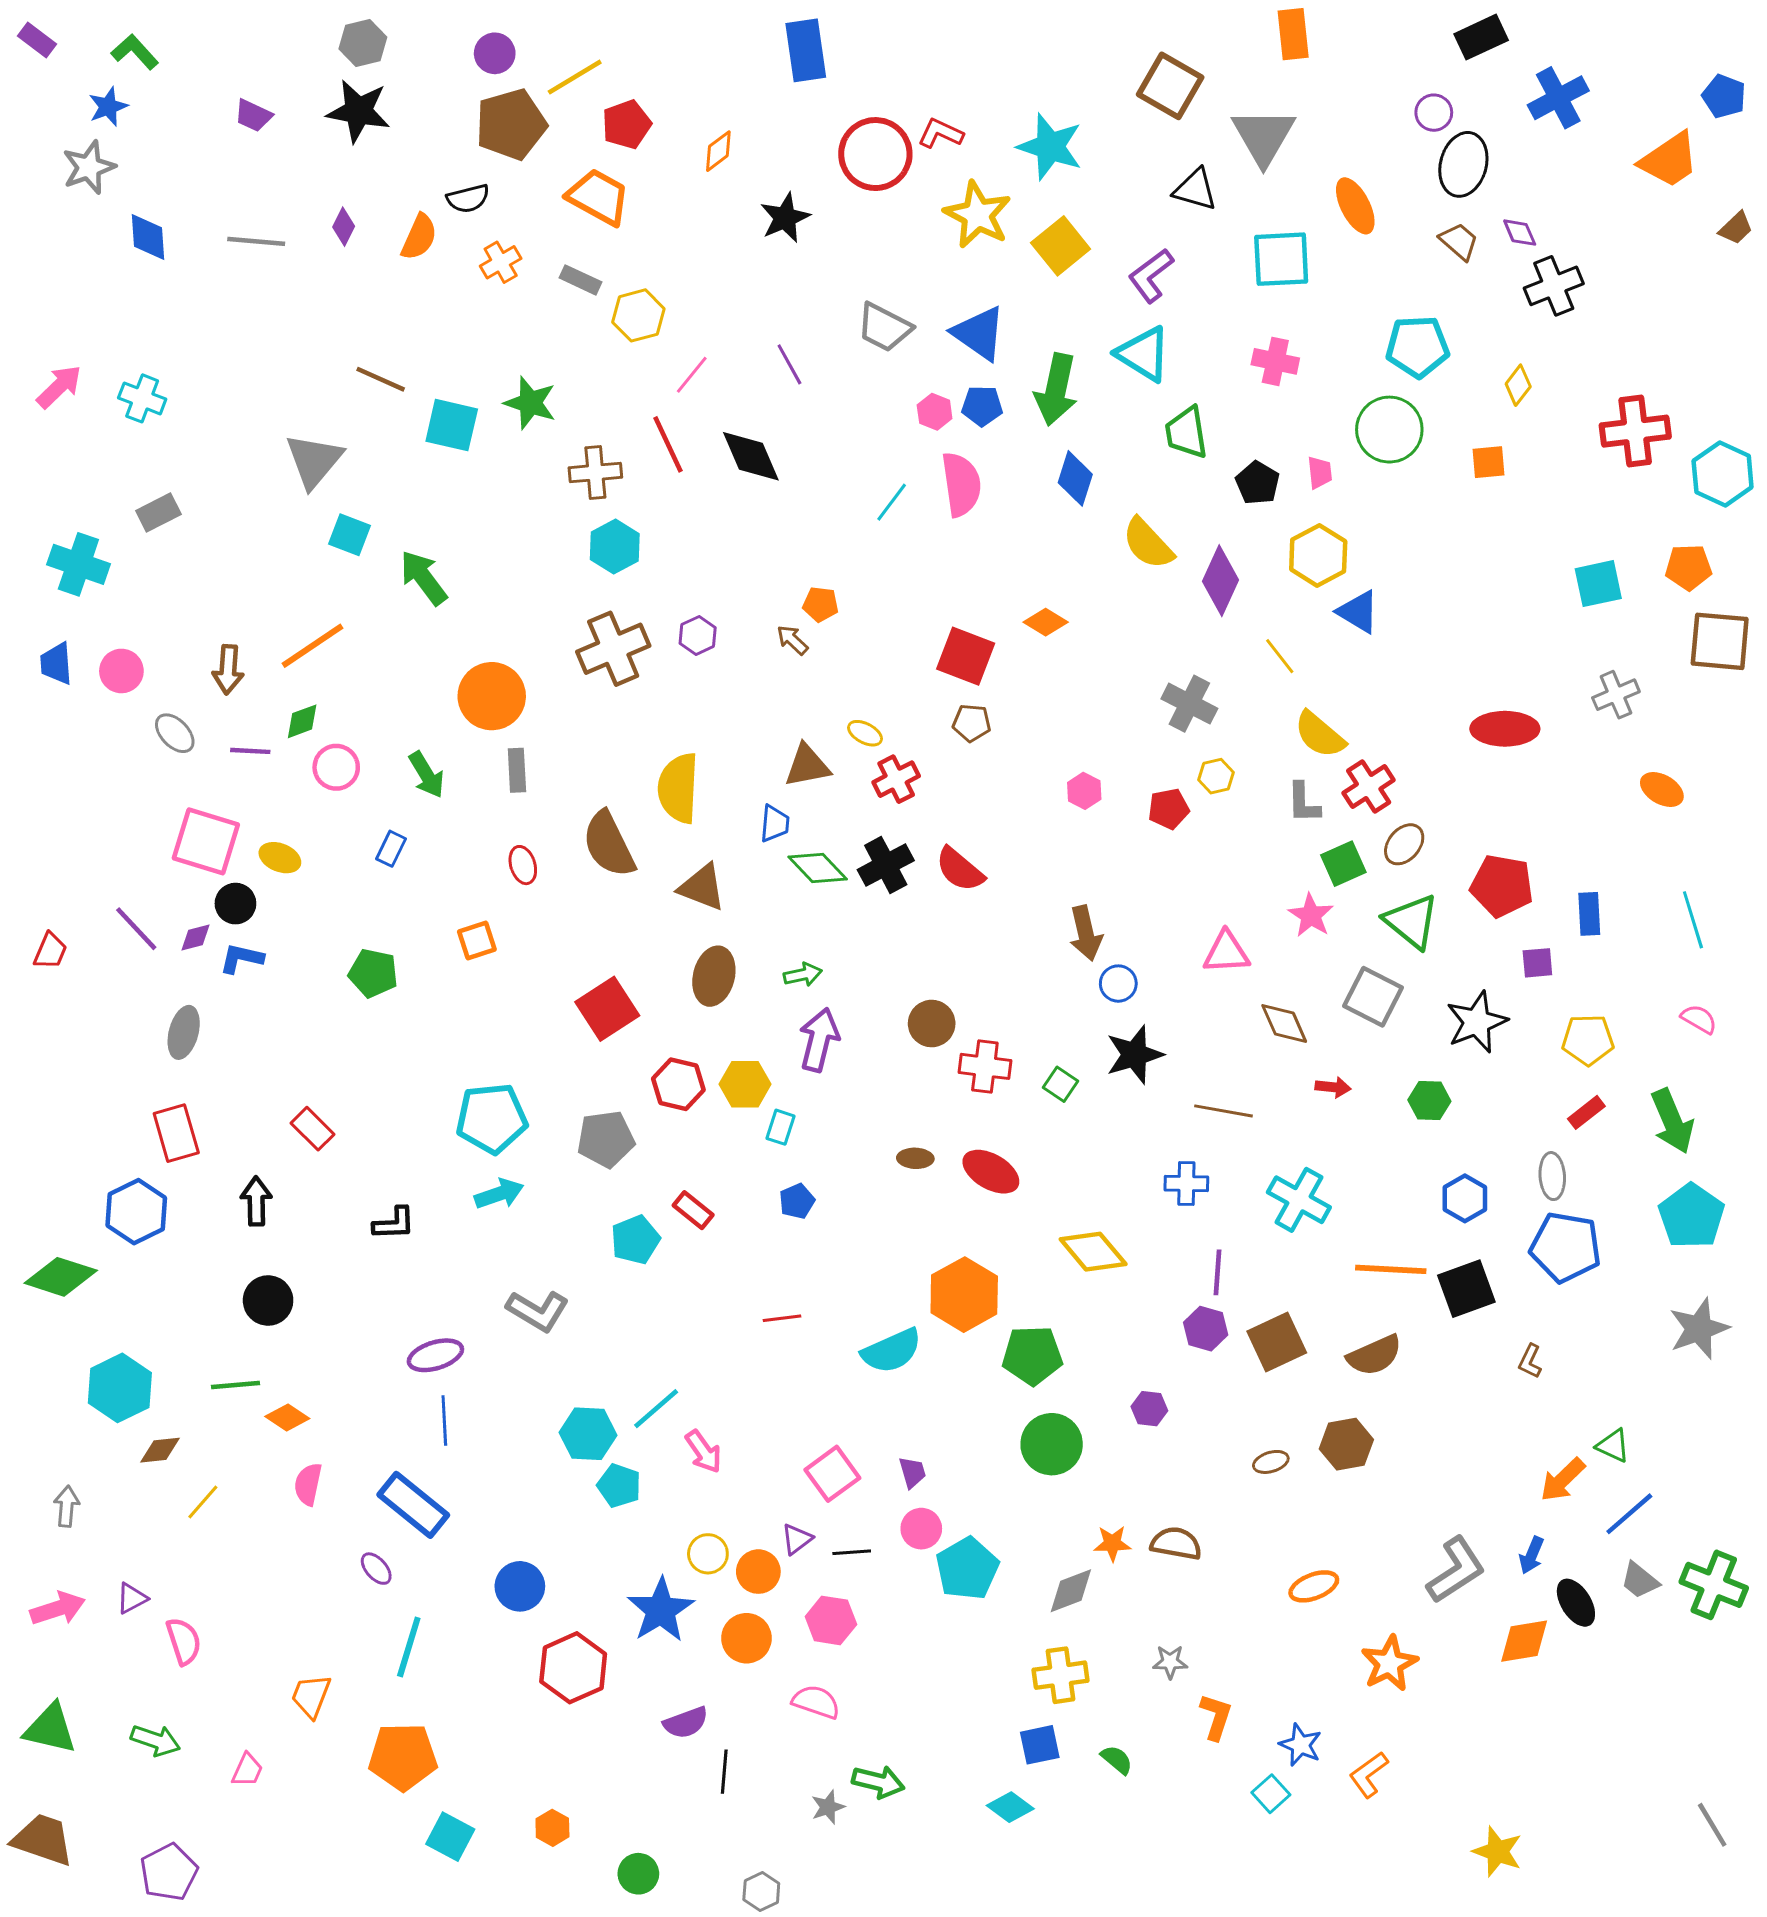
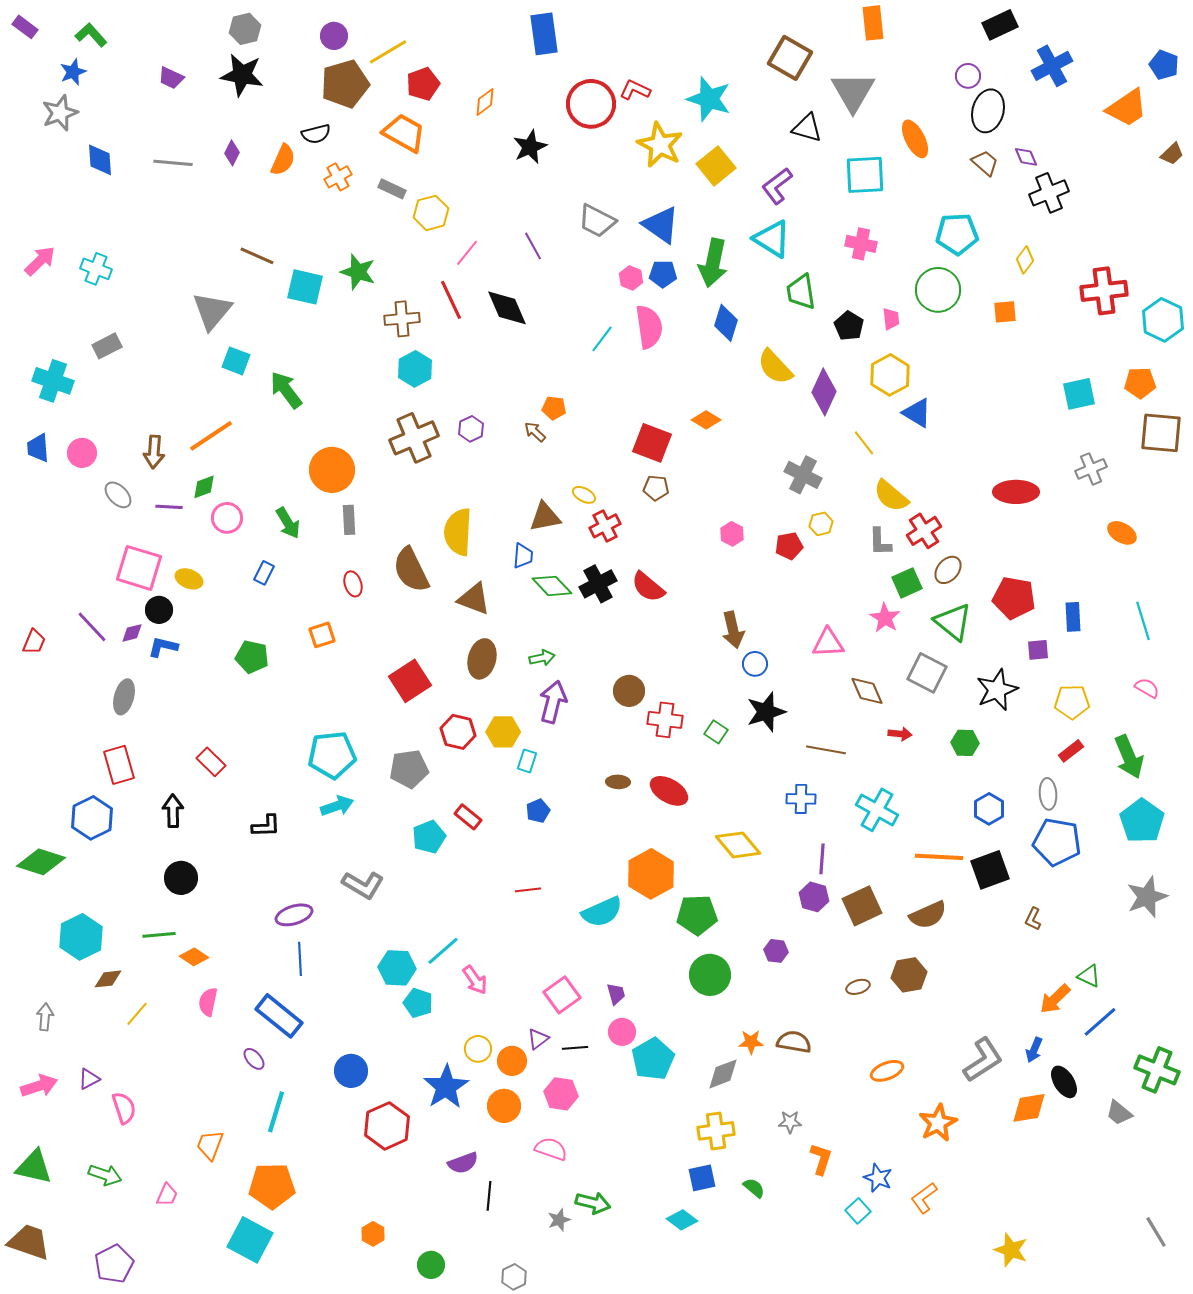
gray trapezoid: (1640, 1580) -> (1119, 1113), moved
cyan square: (450, 1837) -> (250, 1240), moved, size x1.4

